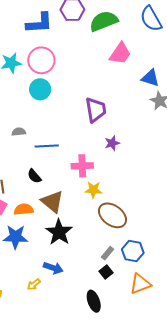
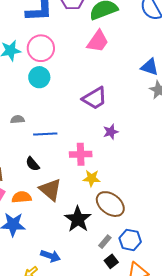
pink trapezoid: (120, 53) -> (98, 41), moved
purple trapezoid: (96, 110) -> (95, 98), turned 68
black star: (59, 232) -> (78, 219), moved
black square: (106, 272) -> (111, 261), moved

